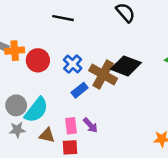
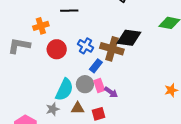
orange cross: (15, 51) -> (41, 26), moved
gray circle: (16, 105) -> (85, 84), moved
pink rectangle: (71, 126) -> (99, 86), moved

